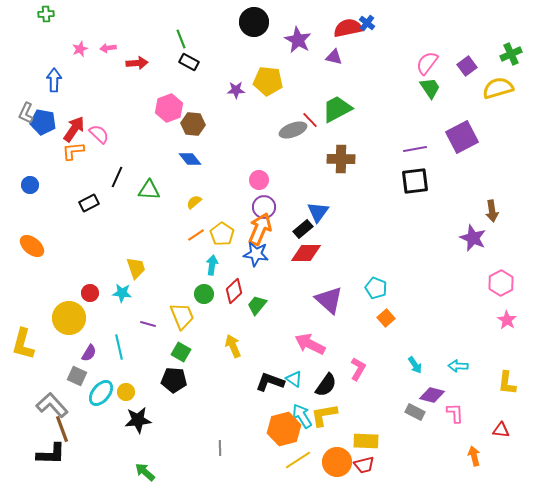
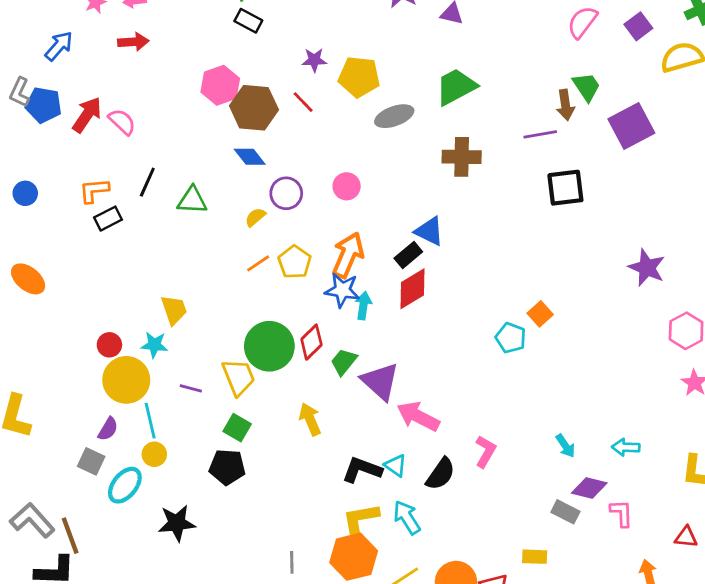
red arrow: (137, 63) -> (133, 42), moved
blue arrow: (54, 80) -> (59, 46), turned 40
yellow pentagon: (268, 81) -> (359, 77), moved
green trapezoid: (430, 88) -> (586, 87), moved
red line: (310, 120) -> (303, 102), moved
brown hexagon: (193, 124) -> (254, 108), size x1.4
purple line: (415, 149) -> (540, 134), moved
orange L-shape: (73, 151) -> (94, 190), moved
purple circle: (264, 207) -> (286, 193), moved
brown arrow: (492, 211) -> (565, 105), moved
blue triangle: (318, 212) -> (429, 231), turned -40
red diamond: (306, 253) -> (412, 289), turned -32
cyan arrow: (212, 265) -> (363, 306), moved
green circle: (204, 294) -> (269, 346), size x1.8
purple triangle: (329, 300) -> (380, 381), moved
yellow circle: (69, 318) -> (126, 380), moved
orange square: (386, 318) -> (540, 314), moved
yellow circle: (126, 392) -> (154, 454), moved
gray L-shape: (52, 405) -> (32, 520), moved
yellow L-shape: (324, 415) -> (361, 519), moved
orange hexagon: (284, 429) -> (354, 557), moved
yellow rectangle: (366, 441) -> (535, 557), moved, size x0.7

